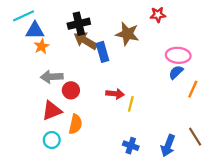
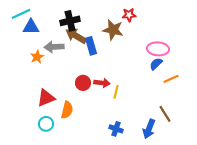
red star: (158, 15) -> (129, 15), moved
orange star: (42, 46) -> (37, 57), moved
gray arrow: (52, 77) -> (54, 47), moved
orange line: (193, 89) -> (171, 79), turned 42
red circle: (71, 90) -> (83, 83), moved
brown line: (195, 137) -> (165, 114), moved

